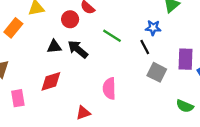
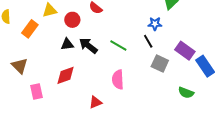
red circle: (70, 19) -> (72, 20), moved
green line: (112, 36) -> (118, 45), moved
purple rectangle: (185, 59) -> (185, 51), turned -54

